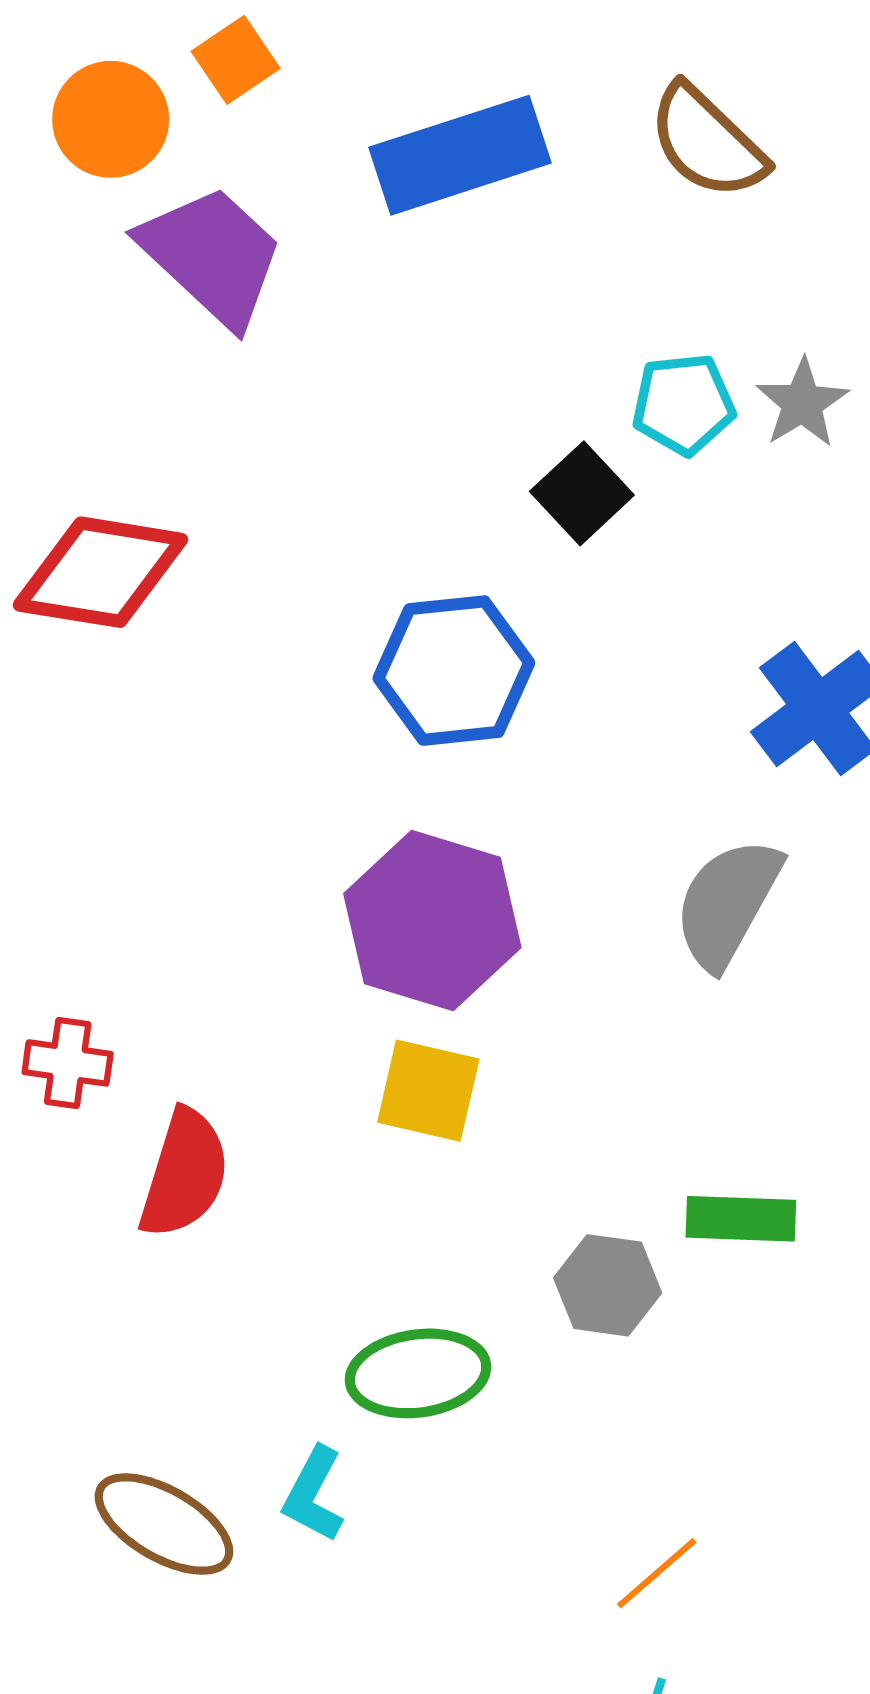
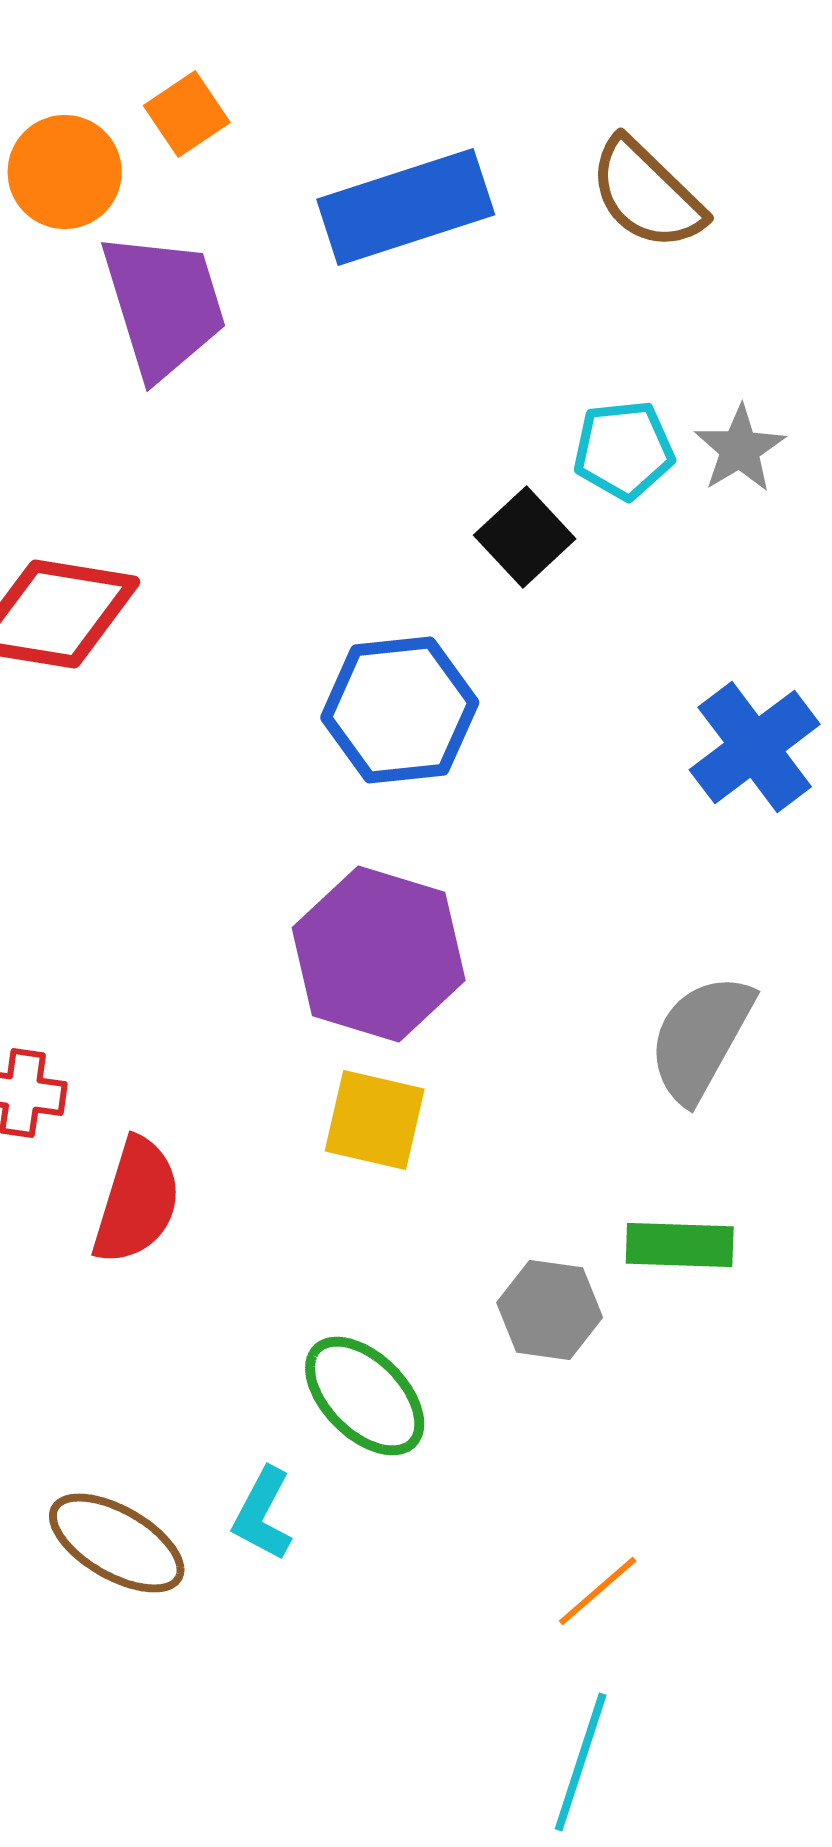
purple trapezoid: (212, 256) -> (164, 305), turned 30
gray semicircle: (727, 903) -> (701, 1038), moved
green ellipse: (418, 1373) -> (365, 1396), turned 53

